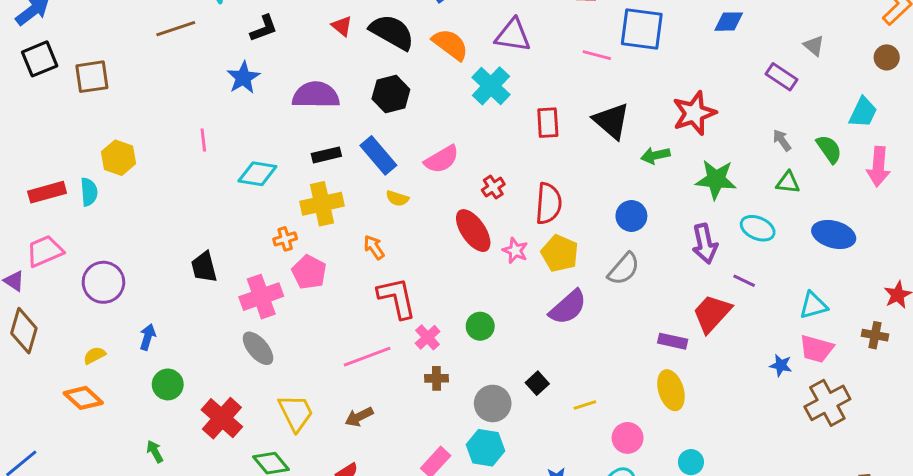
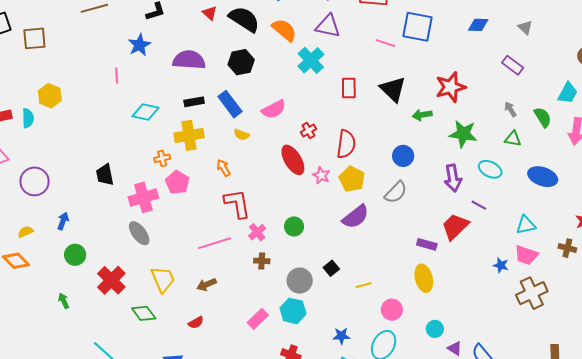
gray triangle: (814, 46) -> (525, 27), moved
pink line: (203, 140) -> (117, 75), moved

